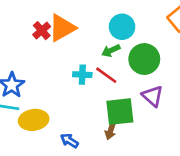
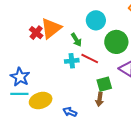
green arrow: (111, 51) -> (76, 40), moved, turned -88
green square: (120, 112) -> (104, 84), size x0.7

